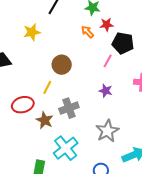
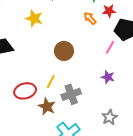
yellow star: (32, 32) -> (34, 18), turned 30
yellow line: (47, 87) -> (51, 82), moved
gray star: (107, 131) -> (110, 117), size x0.7

